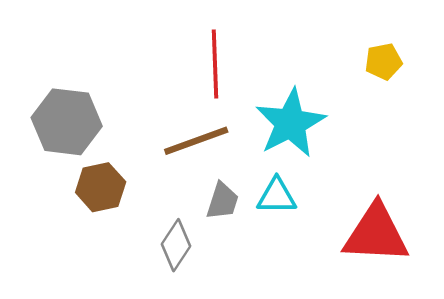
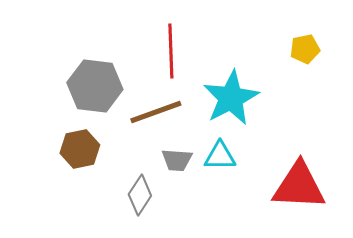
gray hexagon: (67, 122) -> (95, 86), moved
gray trapezoid: (223, 201) -> (177, 160), turned 76

